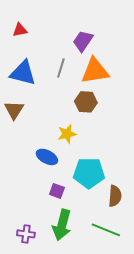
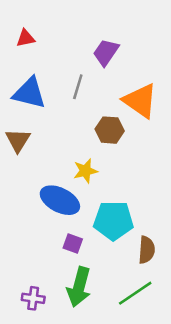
orange triangle: (95, 71) -> (140, 101), moved, turned 44
blue ellipse: (47, 157) -> (60, 200), size x1.4
green line: (106, 230) -> (135, 293), turned -56

